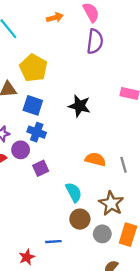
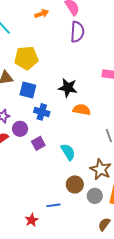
yellow pentagon: (33, 68) -> (26, 58), turned -30
blue cross: (37, 132) -> (42, 112), moved
orange semicircle: (95, 159) -> (82, 110), moved
cyan semicircle: (74, 192) -> (68, 152), moved

